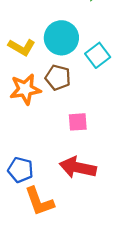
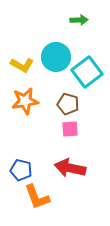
cyan square: (98, 55) -> (87, 72), size x1.4
brown pentagon: (58, 78) -> (68, 104), moved

